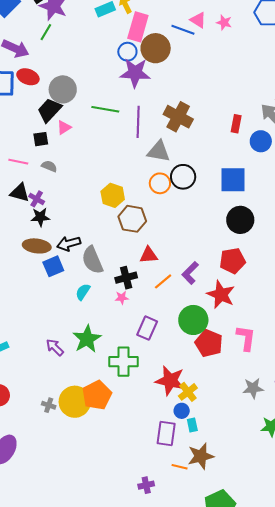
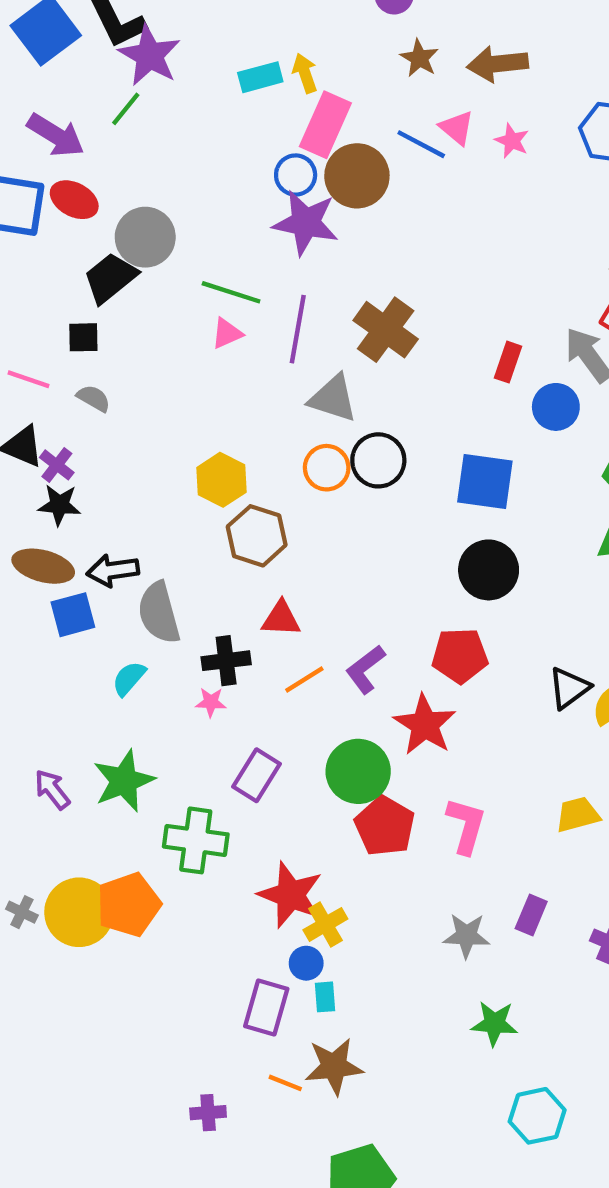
pink triangle: (64, 127) -> (227, 333), moved

